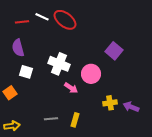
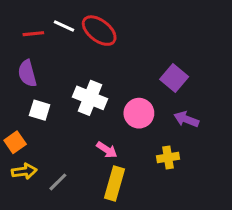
pink arrow: (71, 88) -> (107, 150), moved
purple arrow: (131, 107) -> (186, 119), moved
gray line: (51, 119) -> (58, 182), moved, turned -40
yellow rectangle: (75, 120) -> (114, 184), size x1.5
yellow arrow: (12, 126) -> (24, 171), moved

